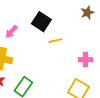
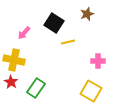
brown star: (87, 13) -> (87, 14), moved

